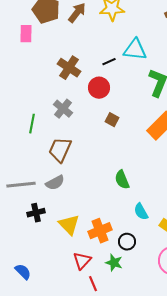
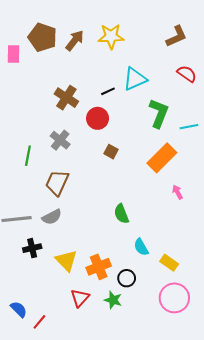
pink rectangle: (26, 34) -> (13, 54), moved
cyan triangle: (135, 50) -> (135, 79), turned -30
red line: (93, 284) -> (39, 322), moved, turned 63

